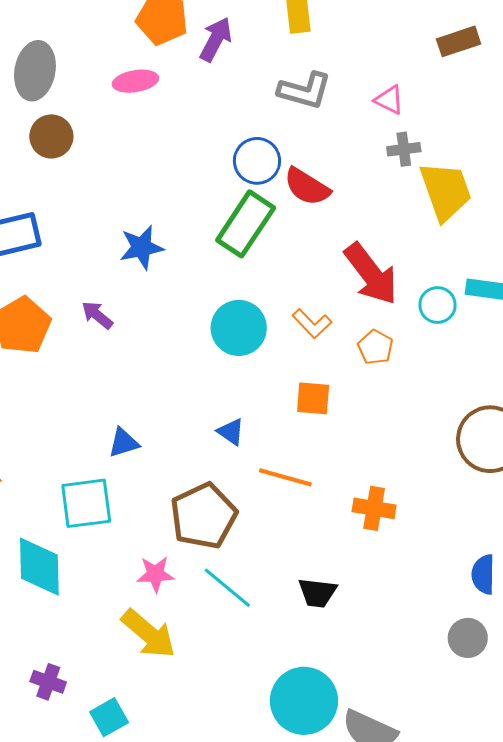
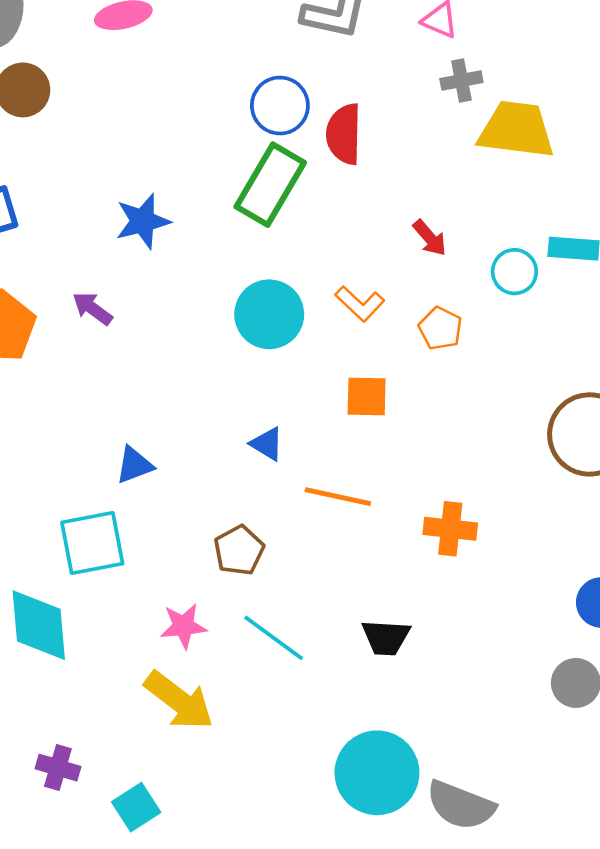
red semicircle: (307, 187) -> (344, 134), turned 63
yellow trapezoid: (446, 191) -> (516, 130), turned -60
red arrow: (371, 274) -> (430, 238), size x0.5
brown pentagon: (204, 516) -> (239, 550), size x0.6

